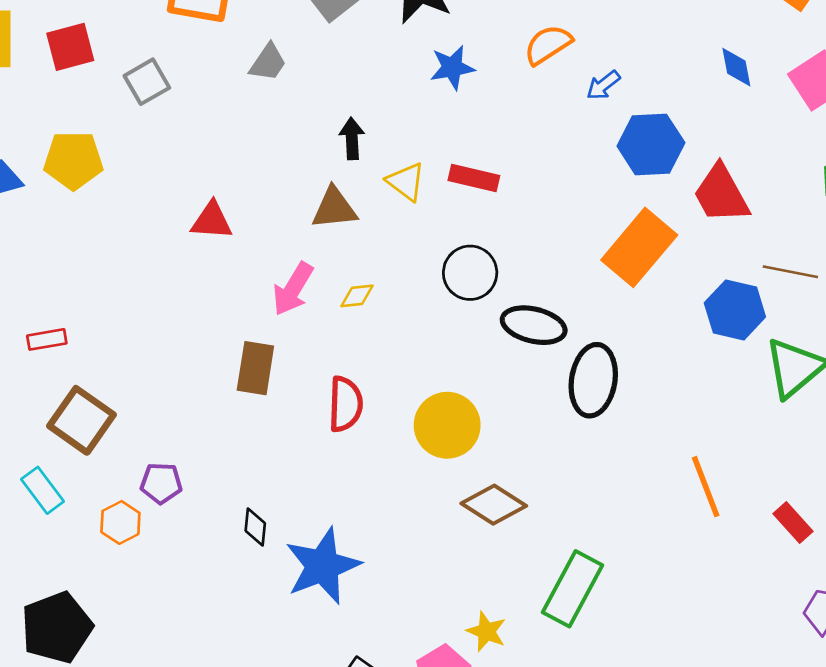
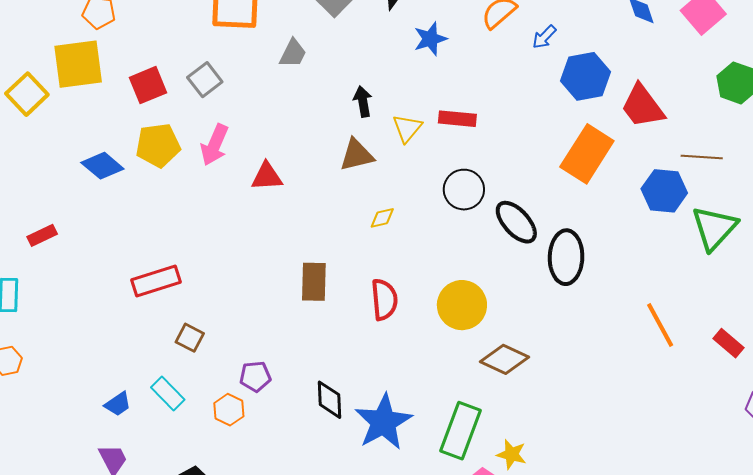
red square: (70, 47) -> (148, 85), moved
yellow triangle: (406, 182) -> (407, 128), turned 40
pink arrow: (293, 289) -> (215, 145), moved
black ellipse: (534, 325) -> (516, 222), turned 42
red rectangle: (47, 339) -> (156, 281), size x1.6
brown square: (81, 420) -> (190, 338), size x0.6
black diamond: (255, 527) -> (329, 400), size x1.4
green rectangle: (572, 589) -> (461, 431), moved

